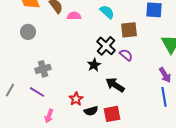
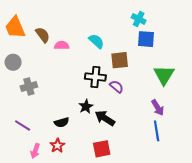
black cross: (106, 46) -> (95, 77), turned -36
black star: (94, 65) -> (86, 107), moved
gray cross: (43, 69) -> (29, 87), moved
red star: (76, 99) -> (57, 146), moved
black semicircle: (91, 111) -> (62, 122), moved

